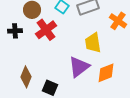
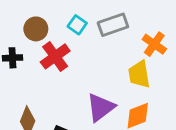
yellow trapezoid: (93, 43) -> (139, 74), moved

